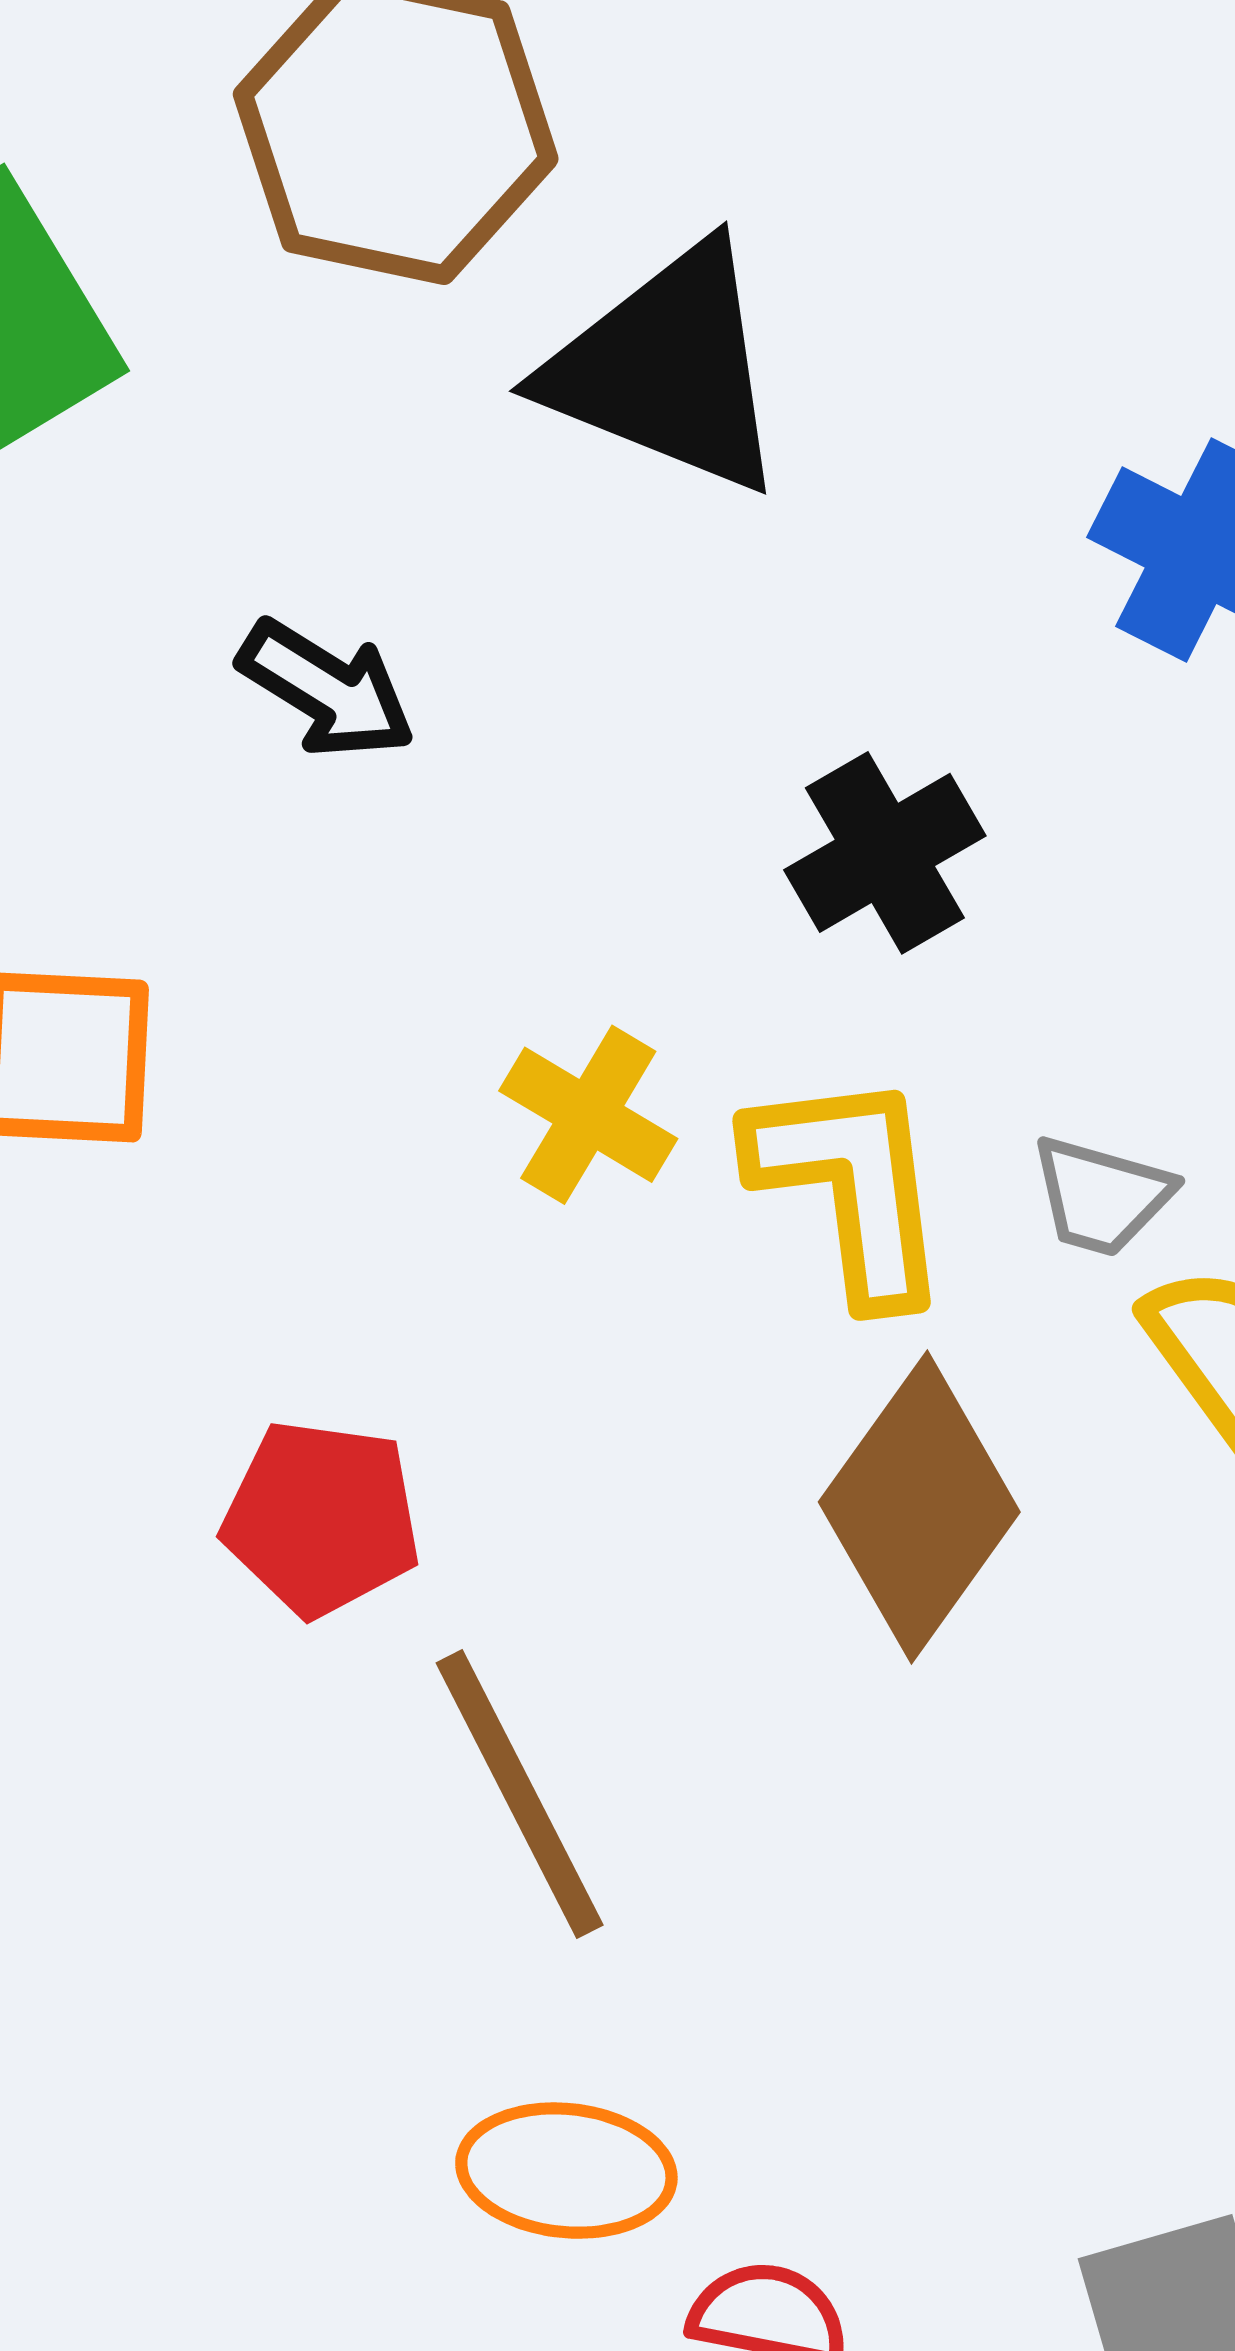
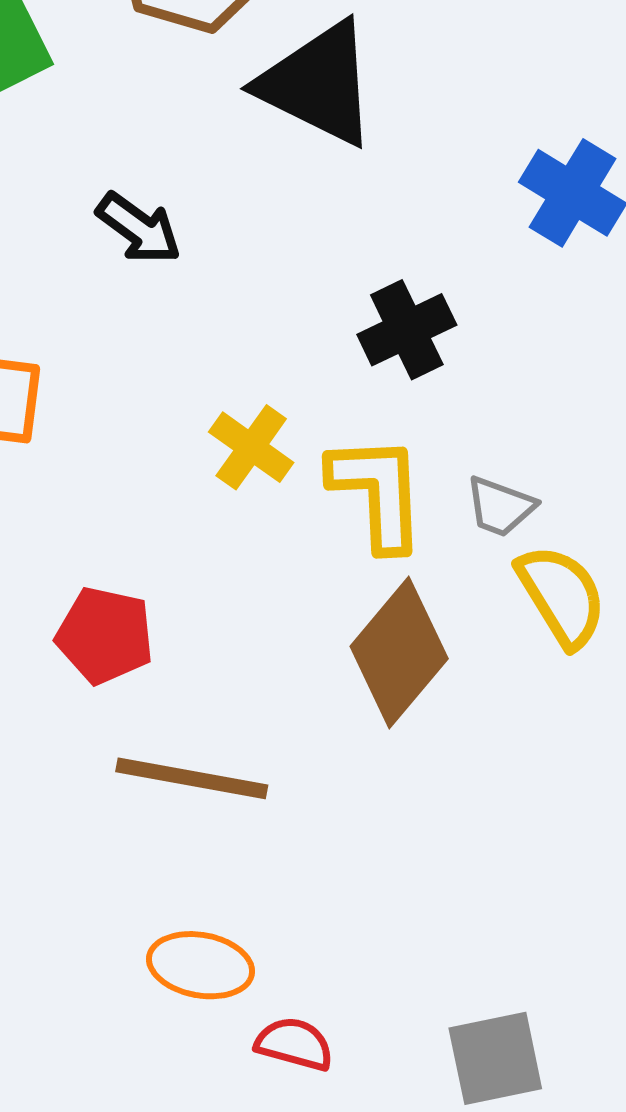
brown line: (520, 1794) -> (192, 778), turned -57

